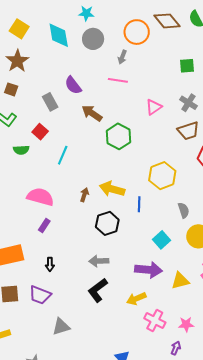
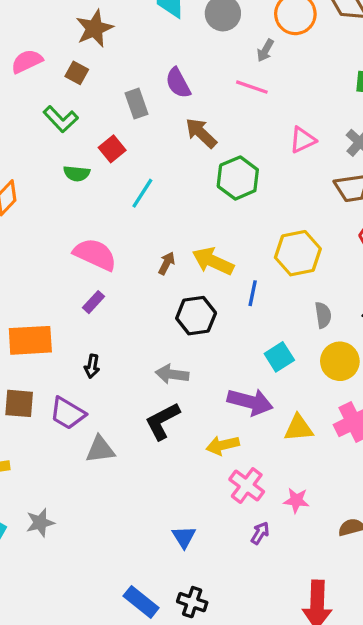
gray triangle: (61, 327) -> (100, 449), moved
purple arrow: (176, 348) -> (260, 533), moved

